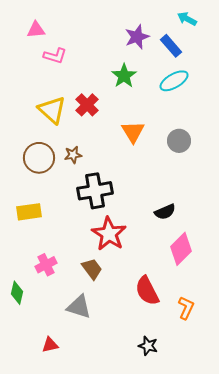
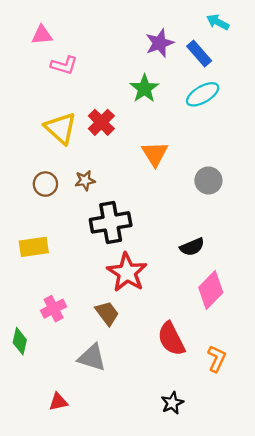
gray circle: (179, 141) -> (208, 181), moved
brown circle: (39, 158) -> (45, 184), size x0.7
black star: (148, 346) -> (172, 403), turned 30

